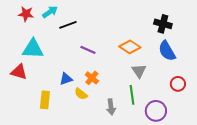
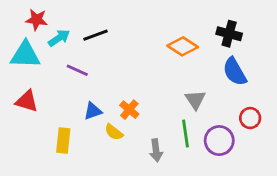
cyan arrow: (50, 12) -> (59, 38), moved
orange diamond: (130, 47) -> (183, 46), moved
cyan triangle: (33, 49) -> (25, 55), moved
purple line: (88, 50) -> (77, 70), moved
purple circle: (156, 111) -> (219, 141), moved

